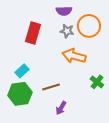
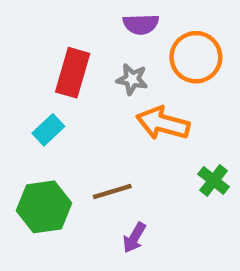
gray star: (67, 31) -> (132, 79), moved
cyan rectangle: (22, 71) -> (48, 130), moved

